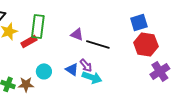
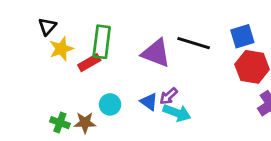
purple triangle: (77, 34) -> (156, 53), size x1.6
black line: (98, 44) -> (194, 43), moved
purple arrow: (86, 65) -> (169, 96), turned 88

